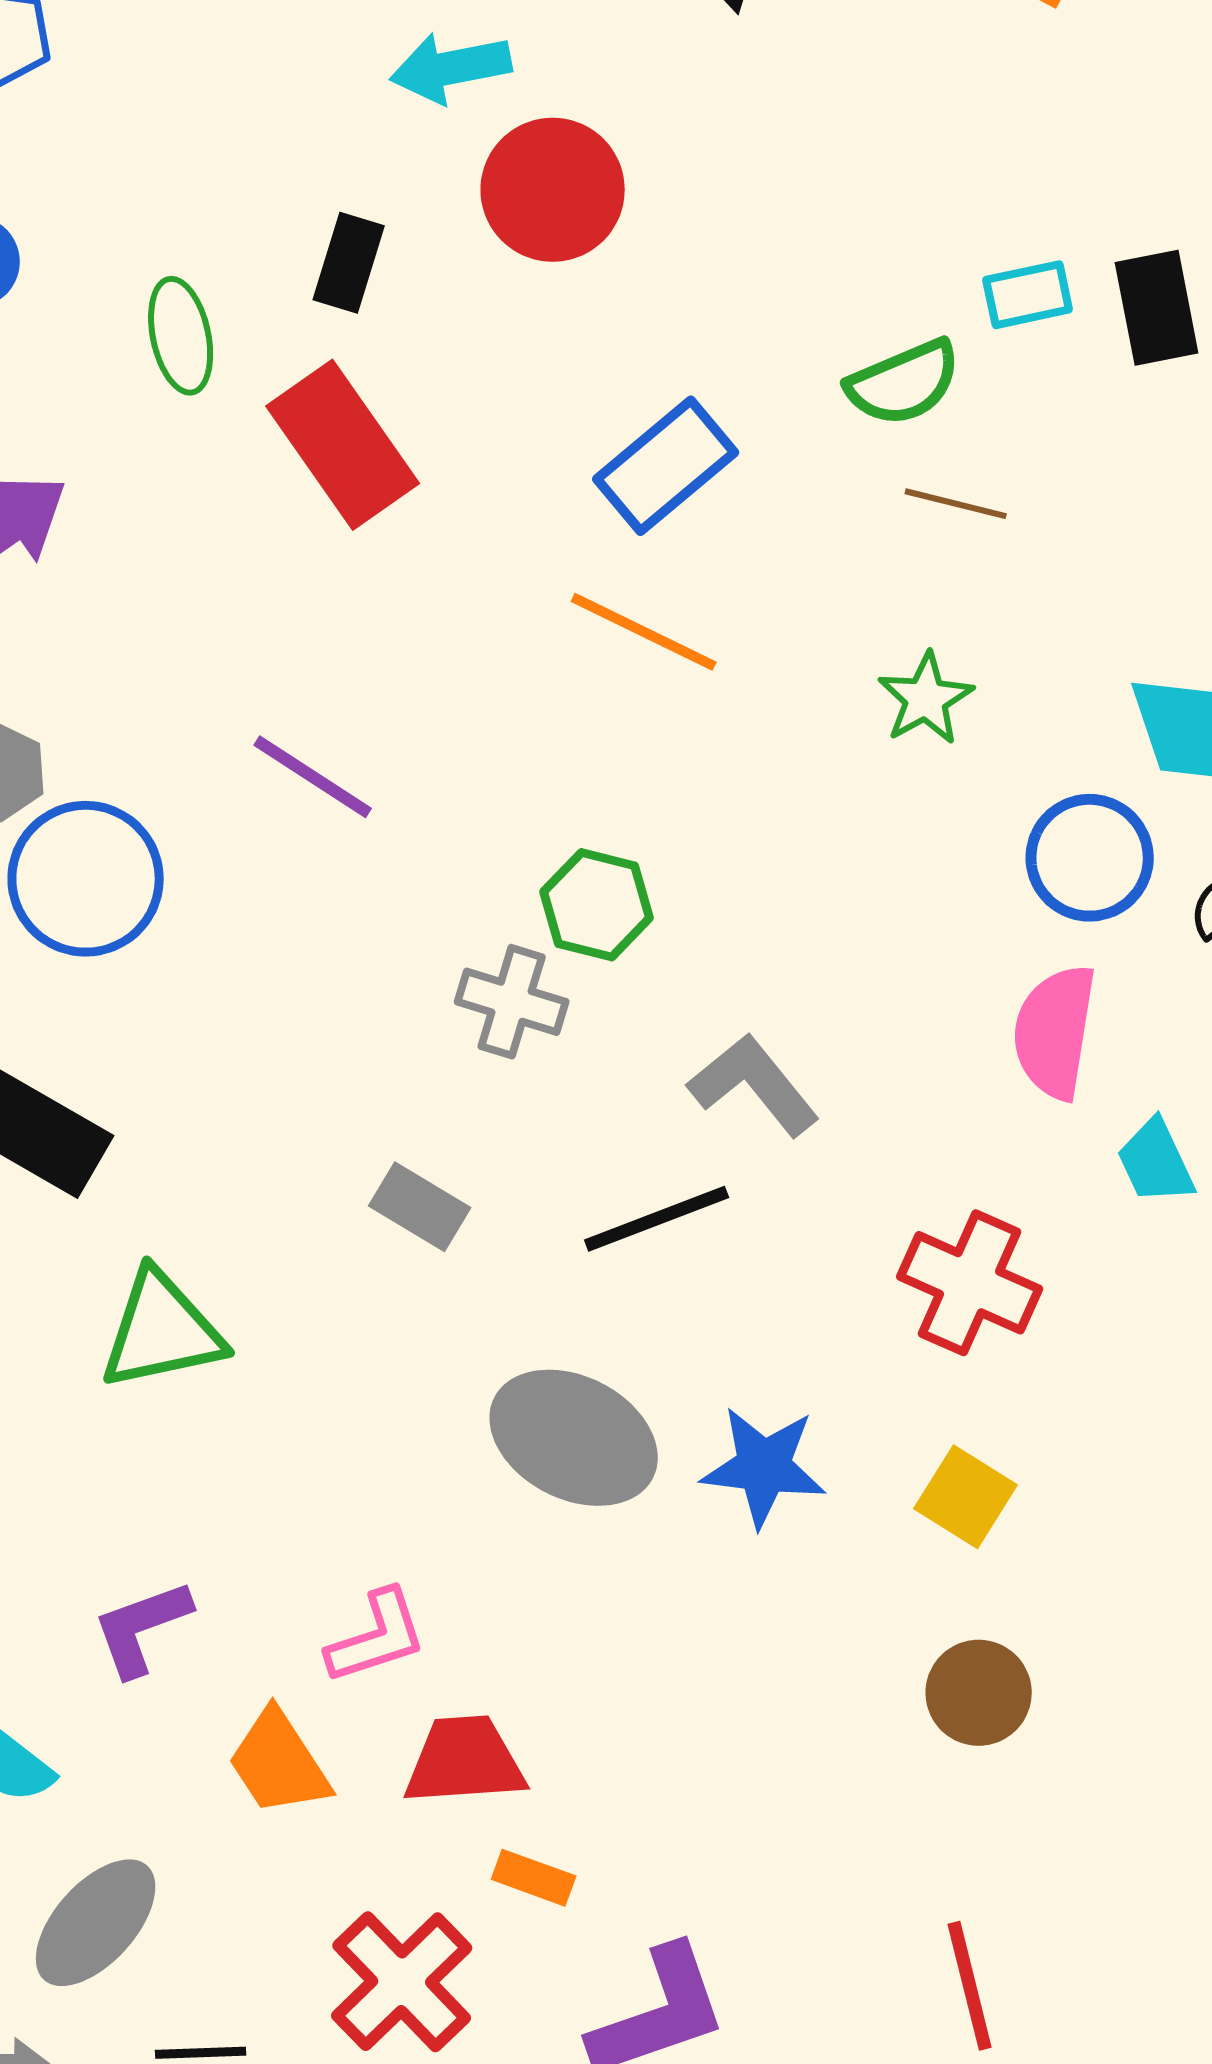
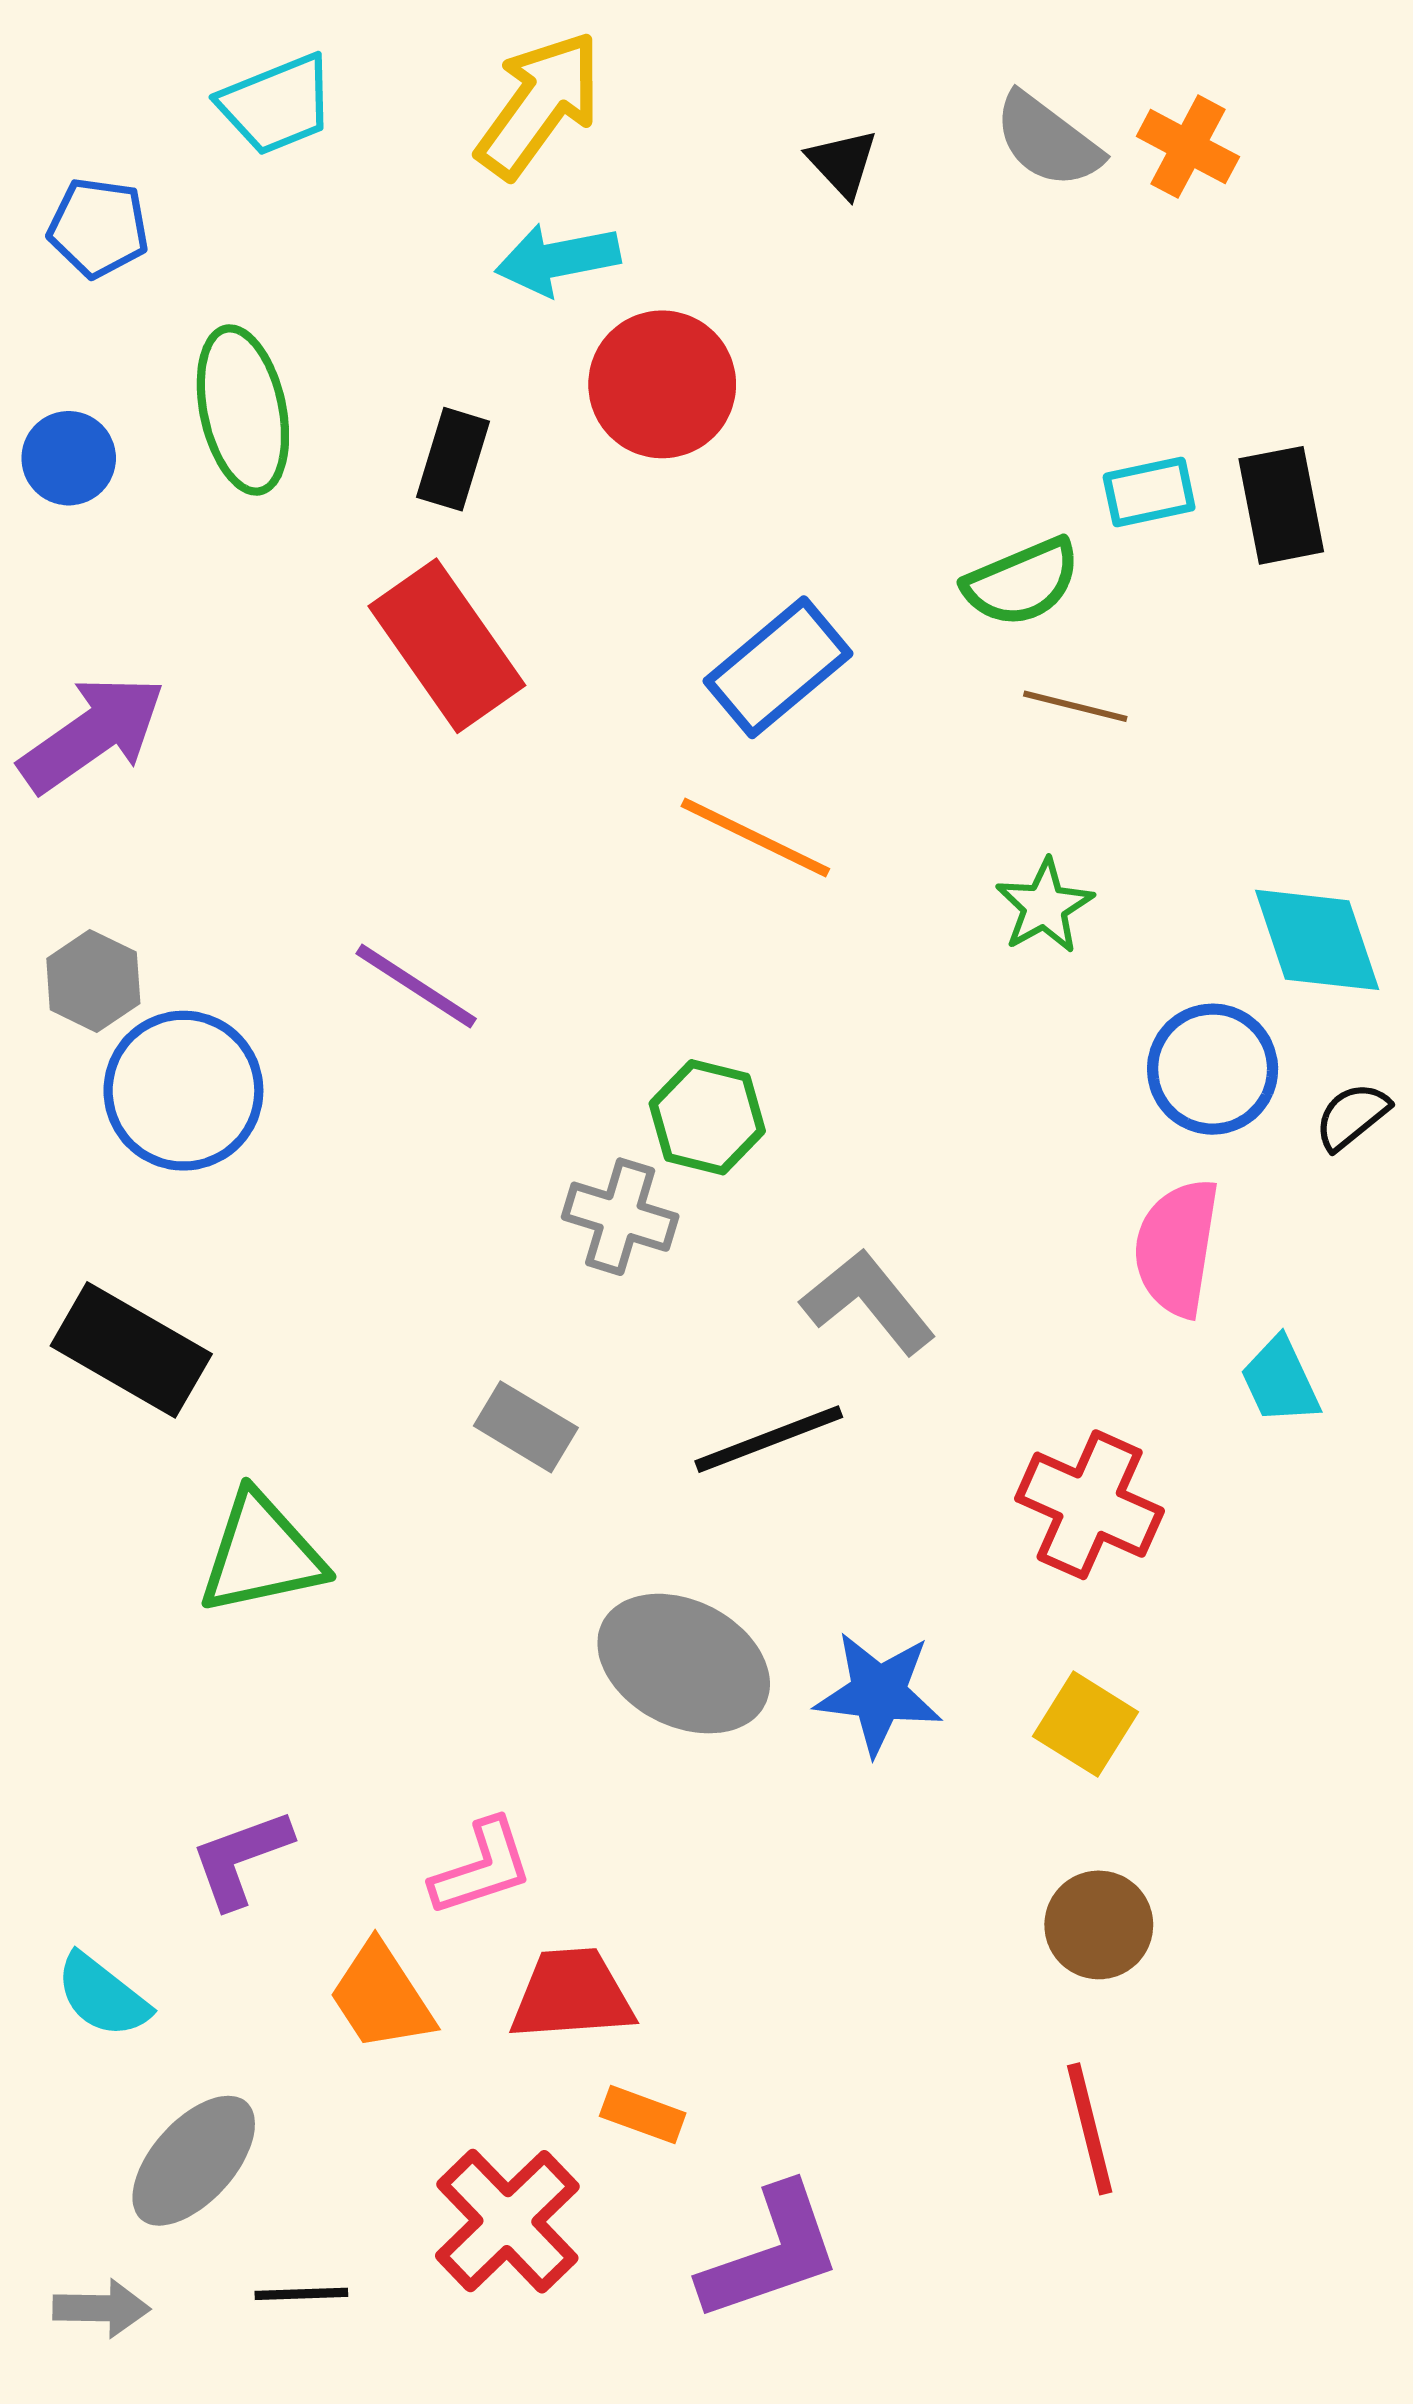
green ellipse: (181, 336) -> (243, 410), moved, size x1.4
red line: (970, 1986) -> (1090, 2129), moved

